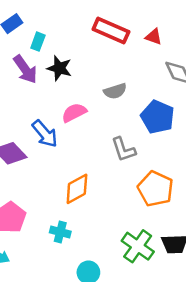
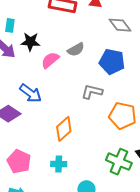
pink semicircle: (74, 113) -> (50, 60), moved
gray L-shape: (123, 149) -> (92, 92), turned 135

